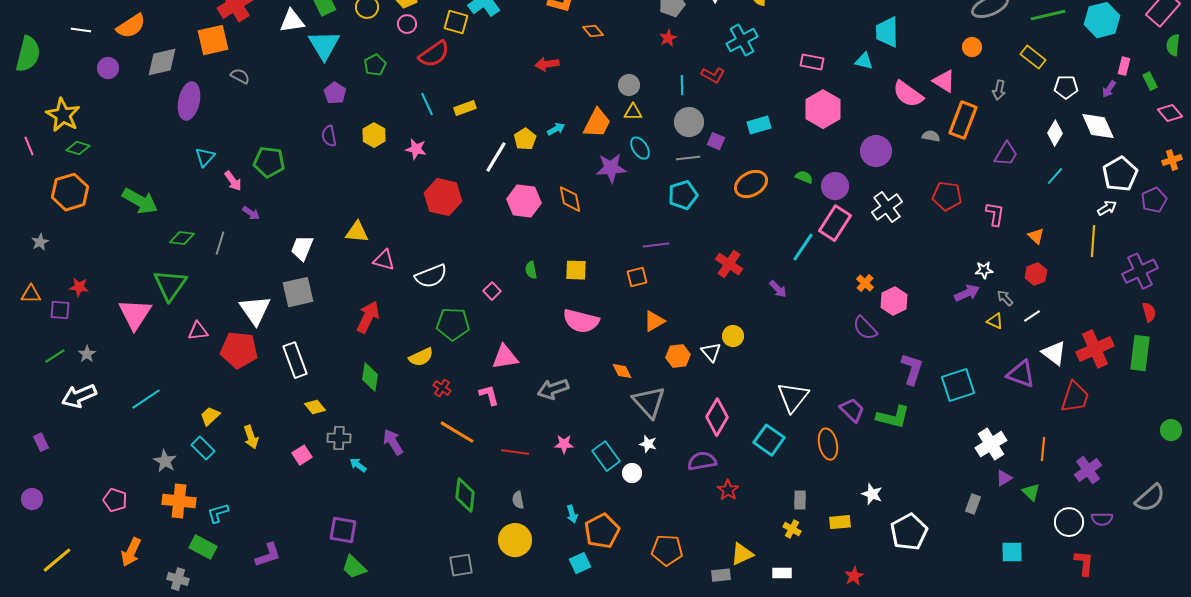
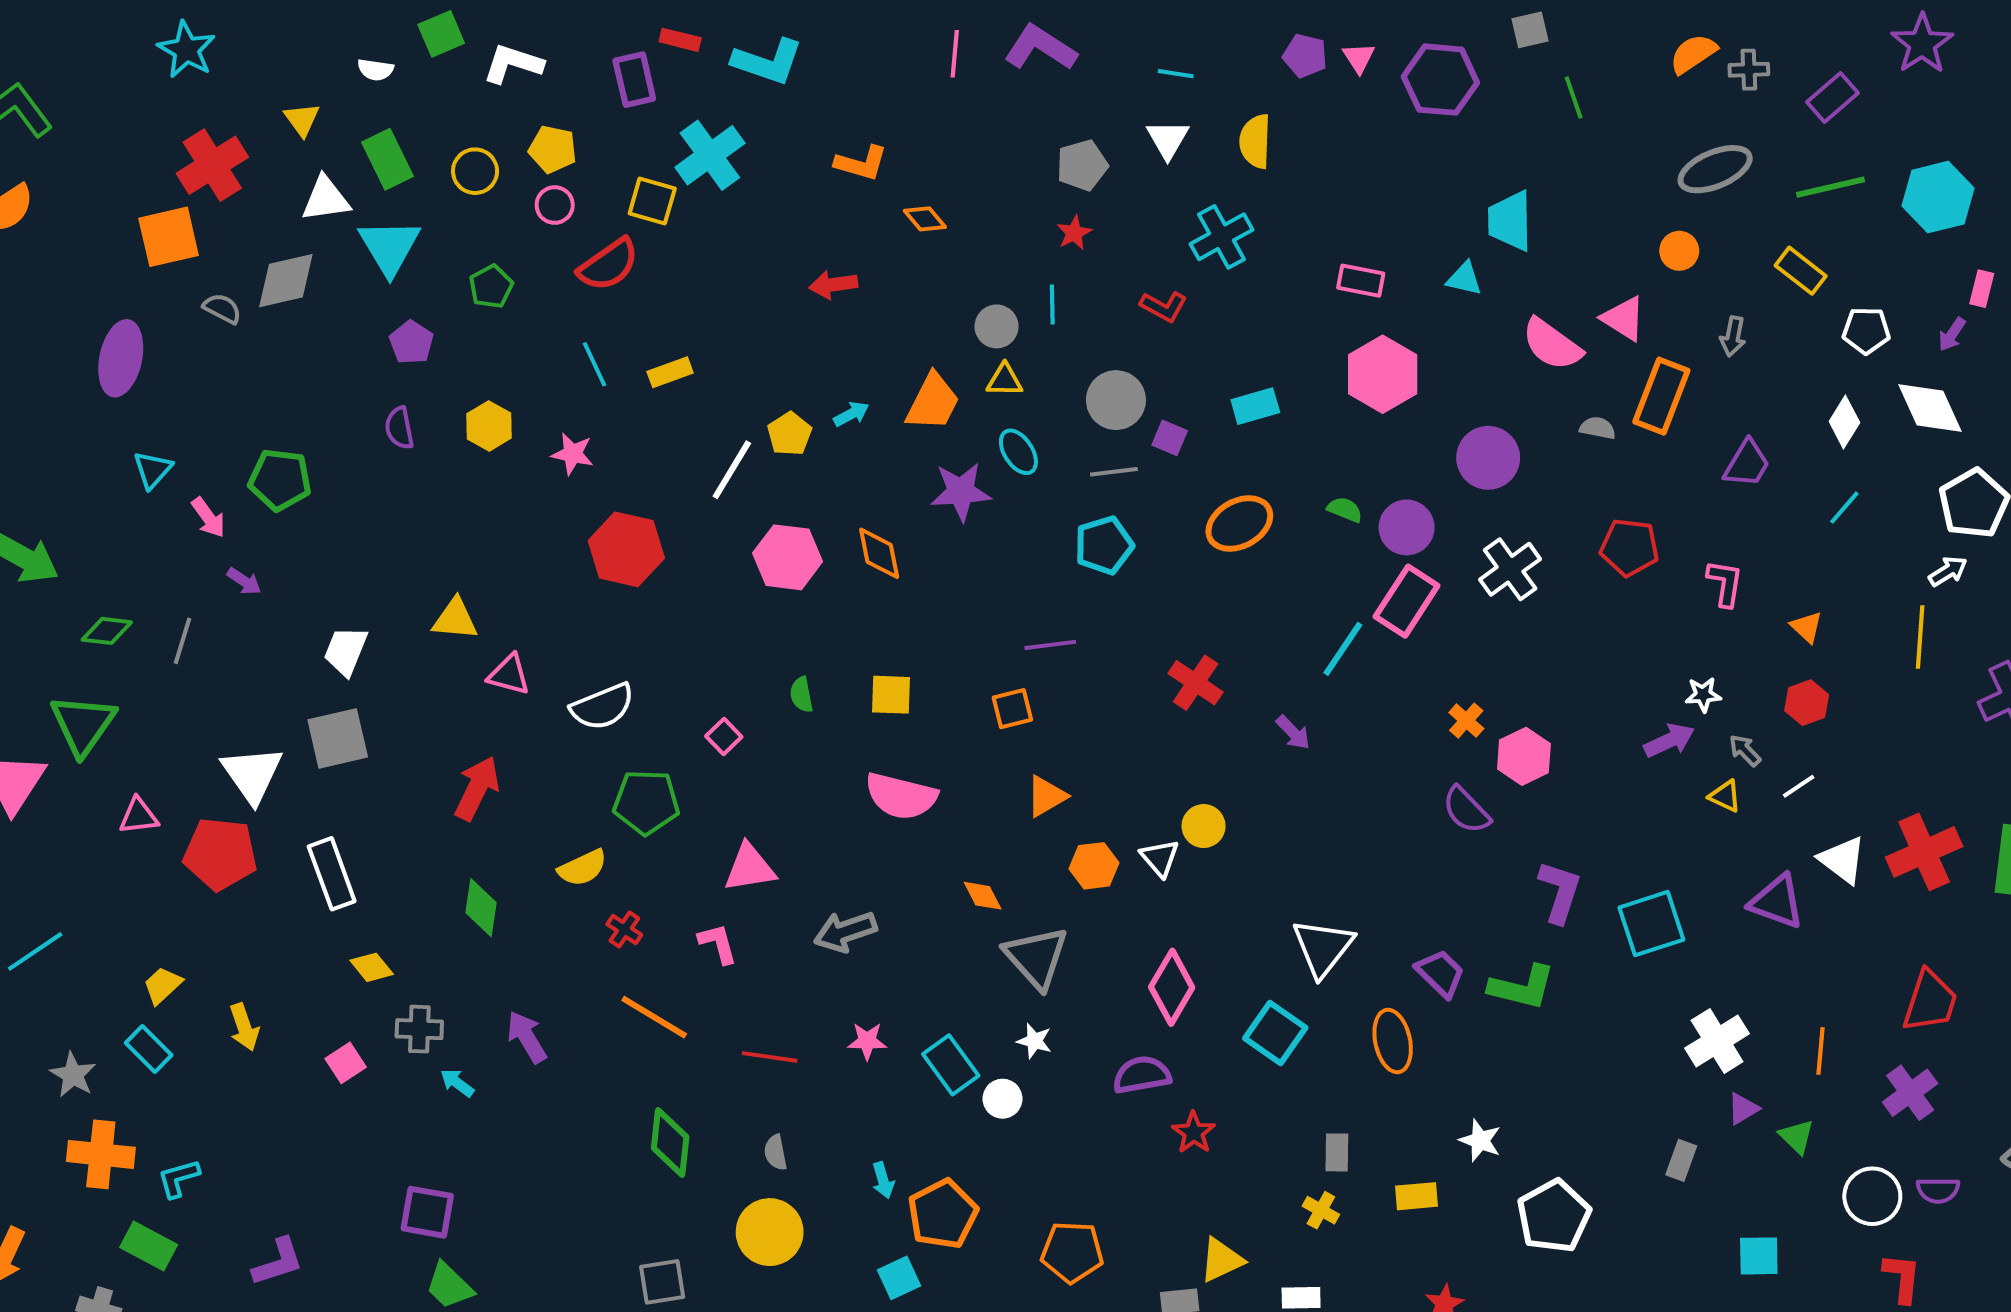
gray diamond: (162, 62) -> (286, 281), moved
cyan line: (682, 85) -> (1052, 305), moved
red trapezoid: (1075, 397) -> (1930, 1001), moved

